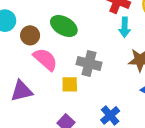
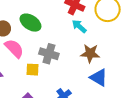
cyan arrow: (125, 27) -> (79, 26), turned 126

